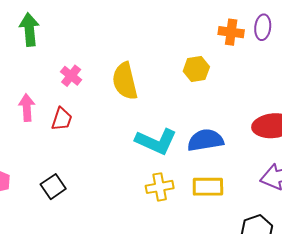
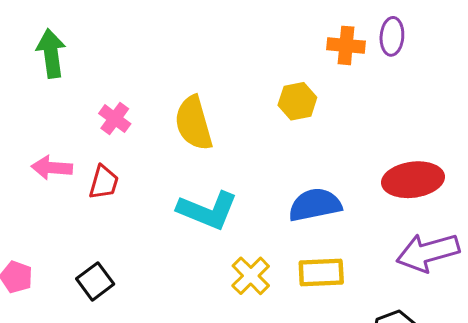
pink arrow: (27, 108) -> (52, 168), turned -80
cyan L-shape: (156, 141) -> (208, 210), moved
yellow cross: (160, 187) -> (251, 276), turned -32

